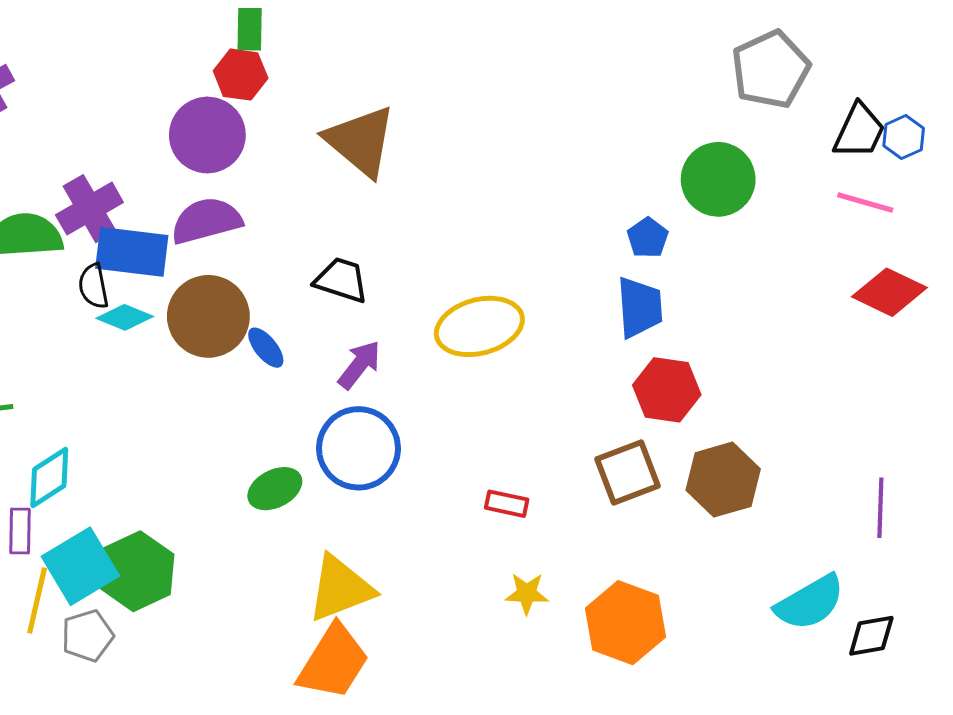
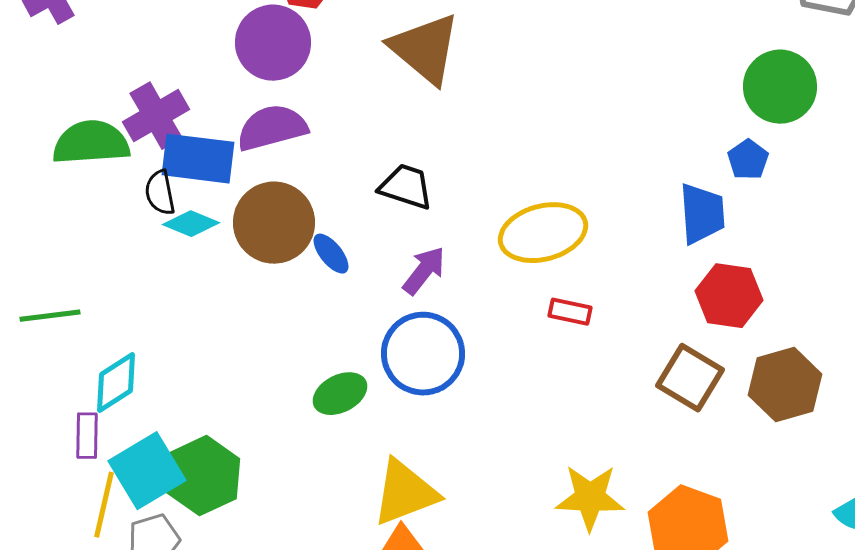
blue pentagon: (648, 238) -> (748, 160), moved
brown square: (627, 473) -> (690, 378), turned -38
red rectangle: (507, 504) -> (570, 312), moved
yellow star: (527, 593) -> (590, 498), size x1.6

